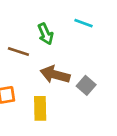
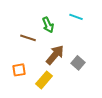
brown arrow: (55, 75) -> (55, 55), turned 115
yellow rectangle: (40, 108) -> (44, 80), turned 42

